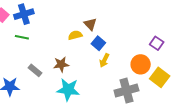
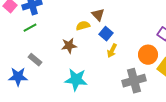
green line: (22, 37) -> (30, 28), turned -40
brown star: (61, 64) -> (69, 46), moved
gray rectangle: (35, 70) -> (35, 60), moved

